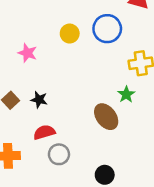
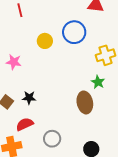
brown ellipse: (106, 117) -> (85, 102), turned 35
red semicircle: (44, 132) -> (25, 124), moved

